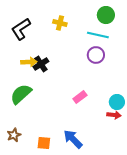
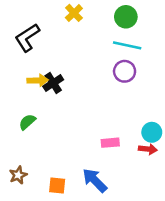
green circle: (106, 15) -> (126, 17), moved
yellow cross: (60, 23) -> (74, 13), moved, turned 32
green semicircle: (21, 94) -> (27, 122), size x0.6
pink rectangle: (80, 97) -> (110, 143), moved, turned 32

